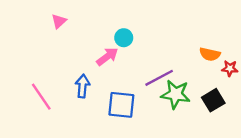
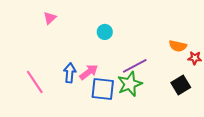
pink arrow: (107, 57) -> (89, 72), moved
green star: (176, 94) -> (130, 84), moved, turned -30

